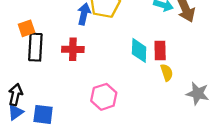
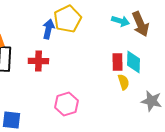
cyan diamond: (139, 50) -> (133, 62), moved

